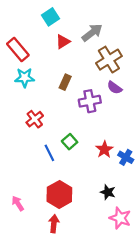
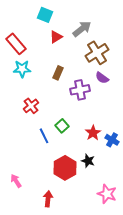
cyan square: (50, 17) -> (45, 15), turned -35
black star: (108, 192) -> (88, 161), moved
red hexagon: (59, 194) -> (65, 168), moved

